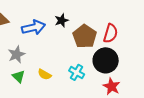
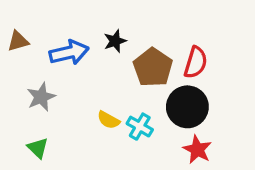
yellow semicircle: (45, 74) -> (108, 120), moved
green triangle: (19, 76) -> (38, 148), moved

